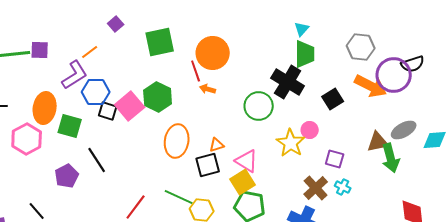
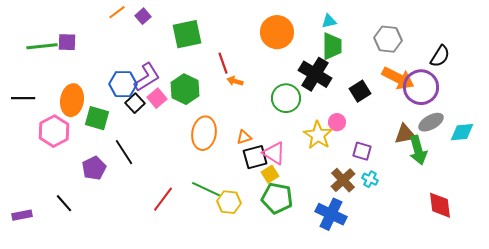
cyan triangle: (302, 29) -> (329, 21), turned 35
orange line: (90, 52) -> (117, 12), moved
orange circle: (213, 53) -> (277, 32), moved
black semicircle: (413, 64) -> (440, 56), turned -40
purple L-shape: (75, 75) -> (147, 77), moved
purple circle: (394, 75) -> (421, 87), moved
pink square: (130, 106) -> (157, 98), size x0.7
black square: (108, 111) -> (135, 103), turned 30
black square: (208, 165) -> (255, 157), moved
yellow square: (243, 182) -> (270, 174), size x0.7

